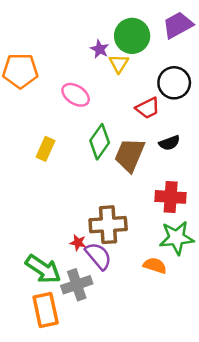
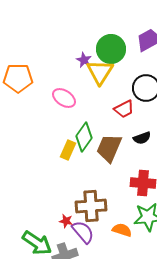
yellow triangle: (119, 64) -> (100, 72), size x1.6
yellow rectangle: (46, 149) -> (68, 150), moved
orange semicircle: (155, 265) -> (122, 230), moved

